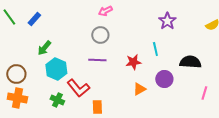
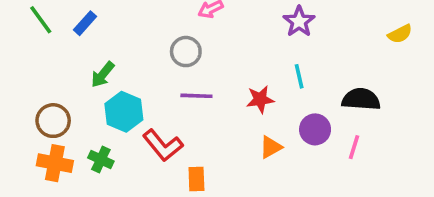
purple star: (167, 21) -> (299, 21), moved
gray circle: (100, 35) -> (186, 52), moved
pink line: (204, 93) -> (354, 147), moved
green cross: (57, 100) -> (101, 160), moved

